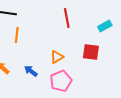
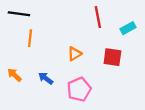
red line: (67, 18) -> (98, 17), moved
orange triangle: (57, 57) -> (75, 54), moved

